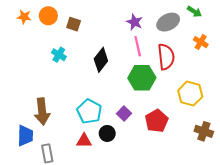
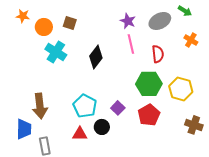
orange circle: (48, 16) -> (44, 27), moved
cyan cross: (59, 55) -> (56, 52), size x1.5
red semicircle: (166, 57) -> (158, 54), size x0.7
green hexagon: (142, 78) -> (149, 84), moved

